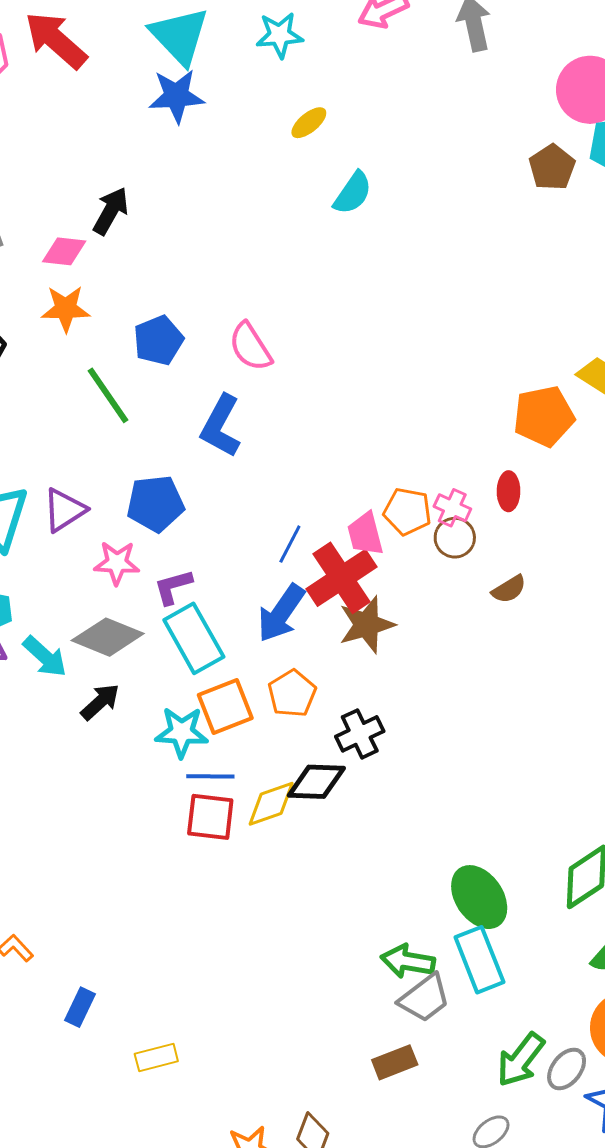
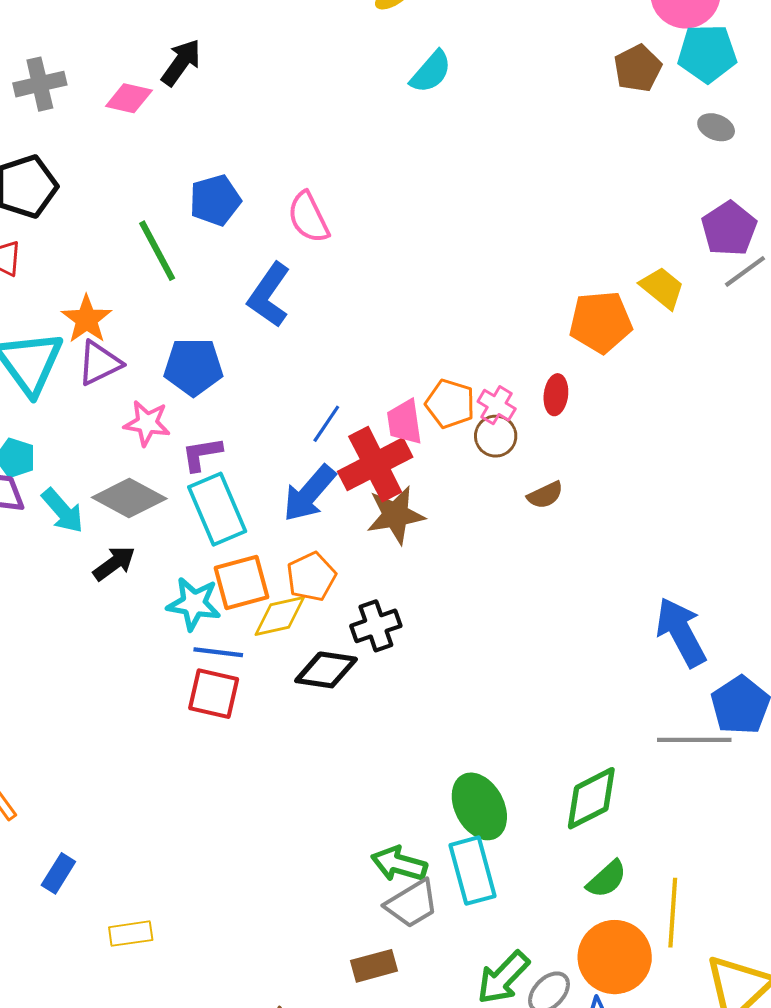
orange star: (66, 309) -> (87, 319), moved, turned 30
yellow diamond: (271, 804) -> (280, 616), moved

